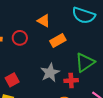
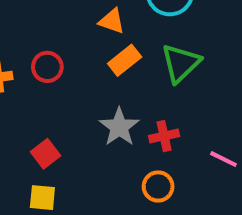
orange triangle: (44, 21) -> (112, 21), moved
green triangle: (85, 62) -> (181, 63), moved

